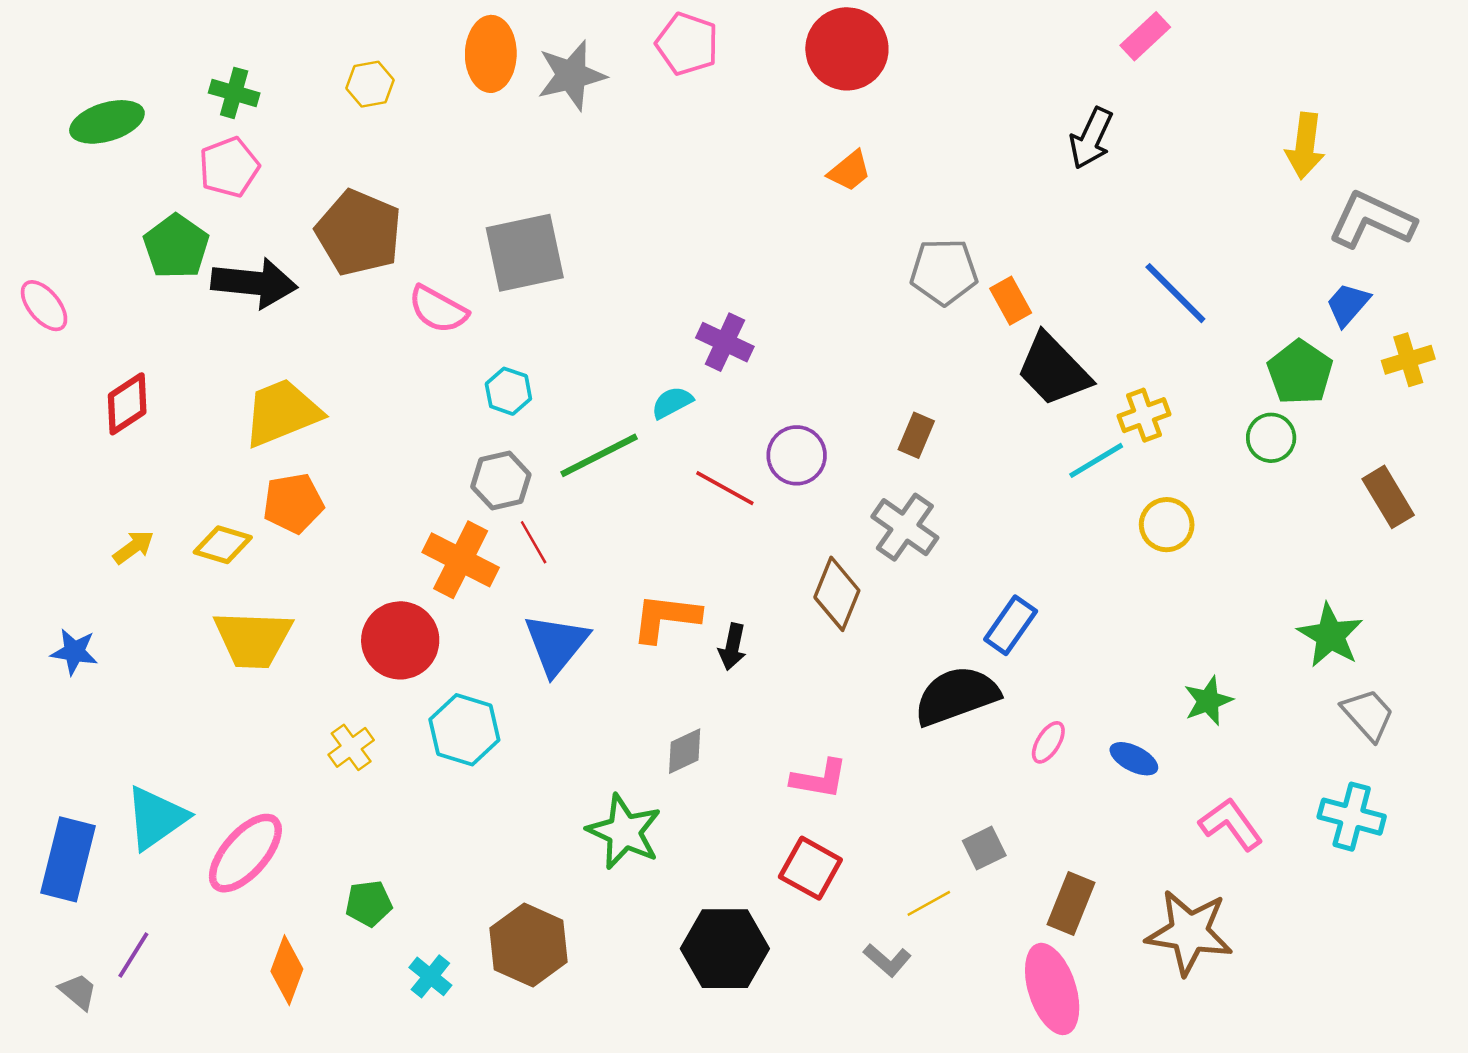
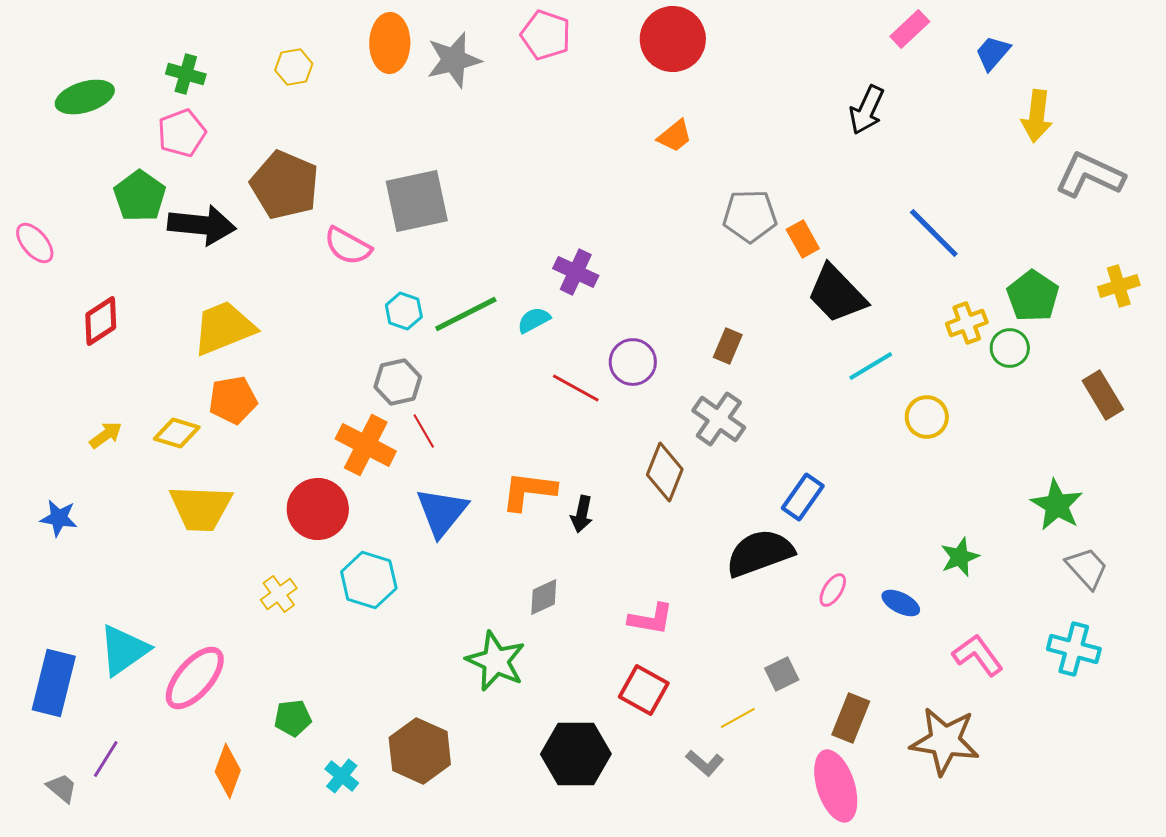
blue trapezoid: (1348, 304) -> (993, 53), moved
yellow cross: (1144, 415) -> (967, 323), moved
green line: (599, 455) -> (466, 314), moved

